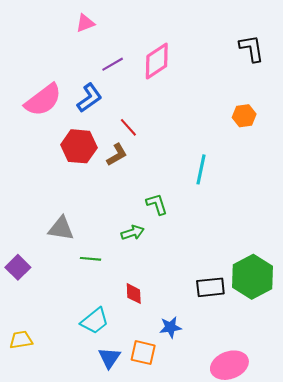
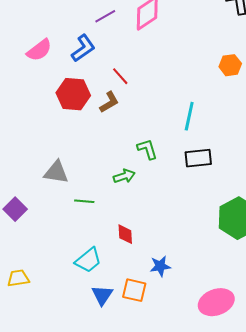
pink semicircle: (43, 100) -> (39, 50), size x0.7
black rectangle: (210, 287) -> (198, 158), moved

